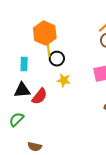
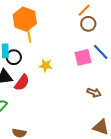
black circle: (57, 59) -> (14, 57), moved

